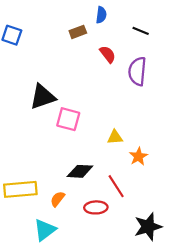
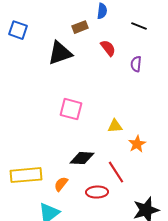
purple semicircle: (137, 71) -> (136, 64), size x0.6
black triangle: (43, 97) -> (60, 53), moved

